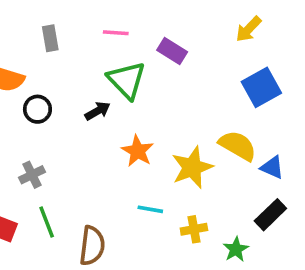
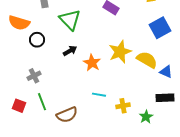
green triangle: (127, 80) -> (70, 20), moved
black arrow: (98, 111) -> (70, 51), moved
yellow star: (192, 167) -> (120, 52), moved
black rectangle: (270, 215) -> (165, 98), turned 42
brown semicircle: (92, 246) -> (67, 115), turned 60

